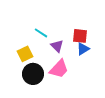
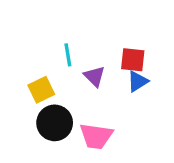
cyan line: (41, 33) -> (68, 55), turned 48
pink trapezoid: (59, 69) -> (96, 136), moved, turned 55

